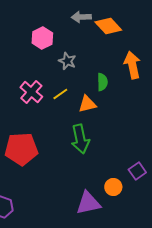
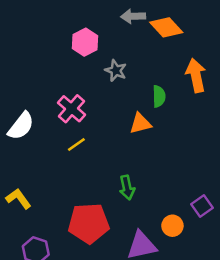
yellow line: (60, 94) -> (76, 144), moved
green arrow: (80, 139) -> (127, 188), moved, size x0.7
red pentagon: (21, 149) -> (89, 223), moved

